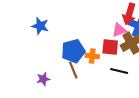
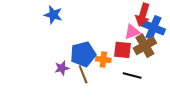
blue star: (40, 26) -> (53, 15), moved
purple star: (43, 79) -> (62, 68), moved

